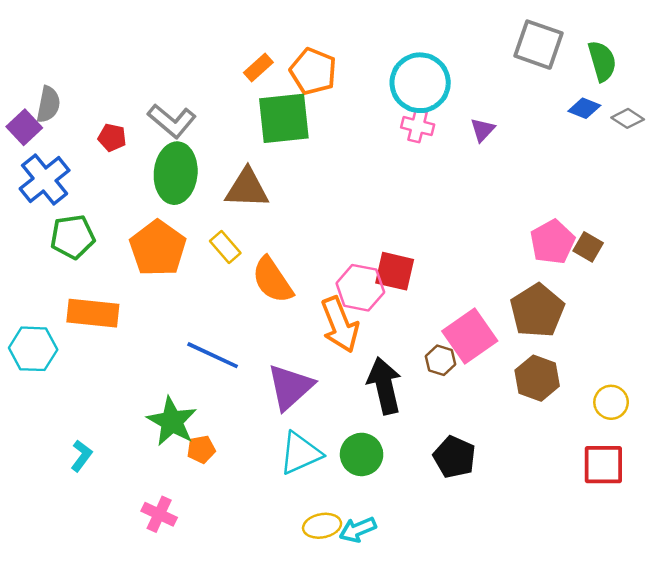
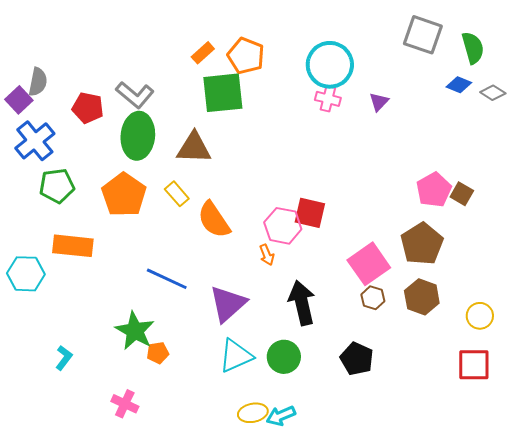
red pentagon: (112, 137) -> (88, 108), size x1.4
orange arrow: (340, 325) -> (267, 255), size x0.5
brown hexagon: (440, 360) -> (373, 298), moved

